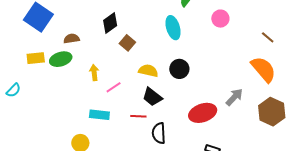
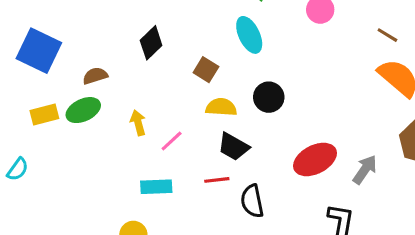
brown line: (268, 37) -> (387, 35), moved
brown square: (127, 43) -> (206, 70), moved
gray arrow: (234, 97) -> (365, 170), moved

